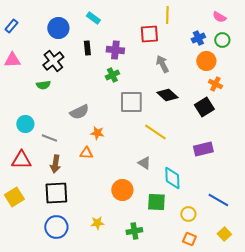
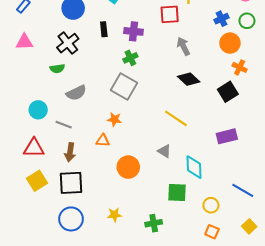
gray square: (131, 102) -> (124, 87), moved, turned 30
gray semicircle: (79, 112) -> (76, 93), moved
orange circle: (122, 190) -> (128, 167), moved
yellow square: (14, 197) -> (37, 181), moved

